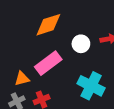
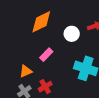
pink rectangle: (48, 63) -> (46, 55), size x0.6

